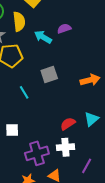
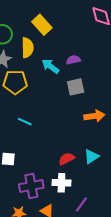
gray square: (49, 75) -> (76, 87), moved
cyan line: (24, 92) -> (25, 122), turned -40

